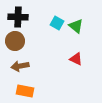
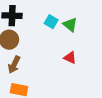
brown arrow: (20, 66) -> (14, 65), turned -54

